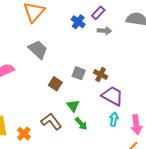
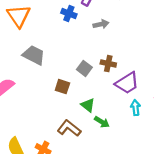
gray arrow: (104, 31) -> (101, 24), moved
gray square: (79, 73) -> (84, 68), turned 32
purple trapezoid: (112, 96) -> (127, 83), turned 135

